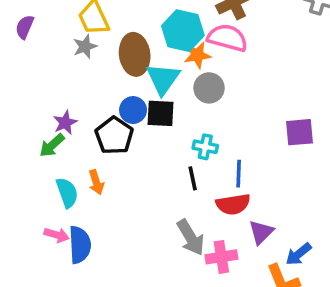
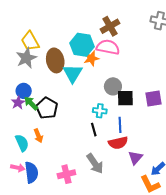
gray star: (85, 47) -> (26, 58), size x1.5
gray circle: (209, 88) -> (113, 86), moved
blue circle: (133, 110) -> (24, 91), moved
black square: (161, 113) -> (125, 98), moved
green arrow: (52, 145) -> (31, 103), moved, turned 91
pink cross: (221, 257) -> (66, 174), moved

